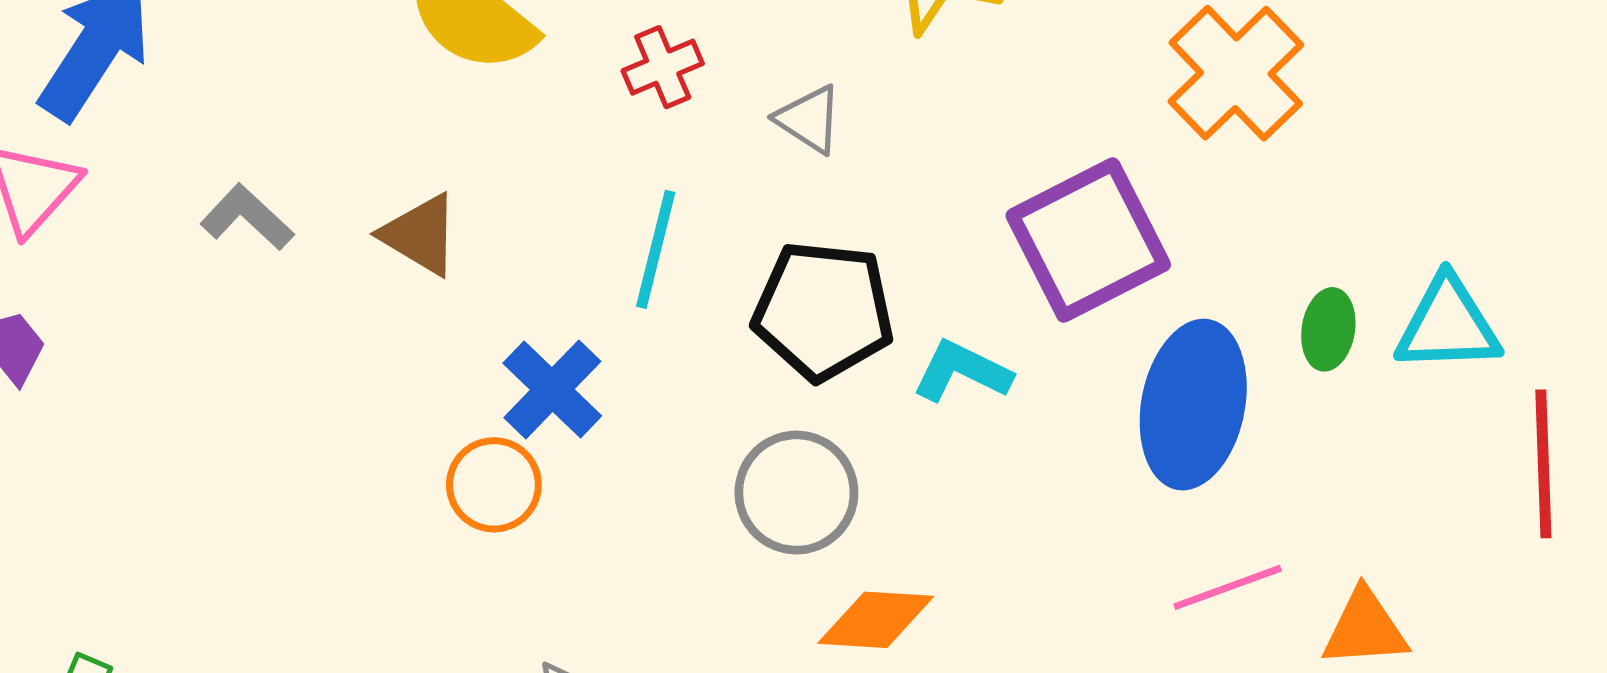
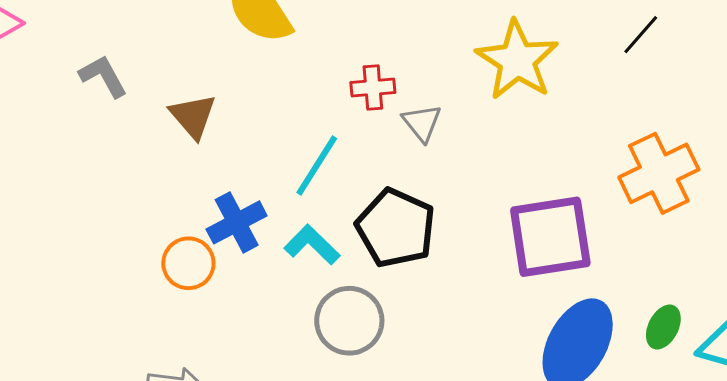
red cross: (663, 67) -> (373, 88), moved
cyan L-shape: (962, 371) -> (312, 245), moved

